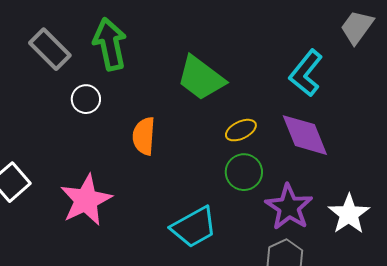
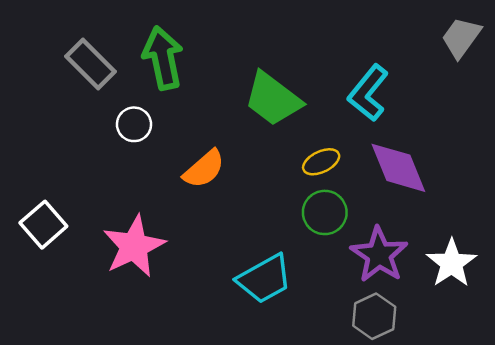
cyan L-shape: (306, 73) -> (368, 93), moved
orange semicircle: (144, 136) -> (204, 169), turned -135

